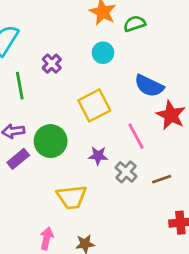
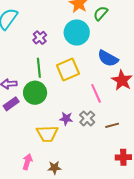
green semicircle: (135, 24) -> (101, 13), turned -35
cyan circle: (103, 53) -> (77, 32), size x1.6
green line: (20, 86) -> (39, 68), moved
purple star: (98, 156) -> (66, 119), moved

